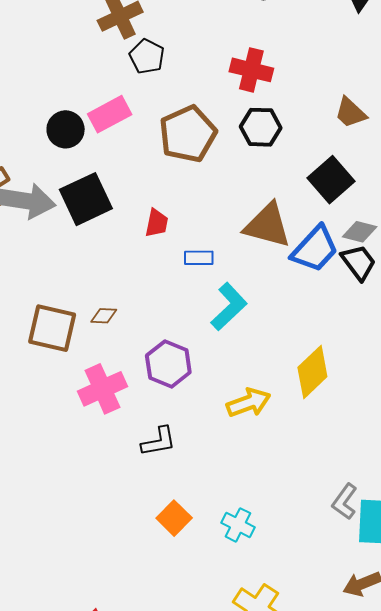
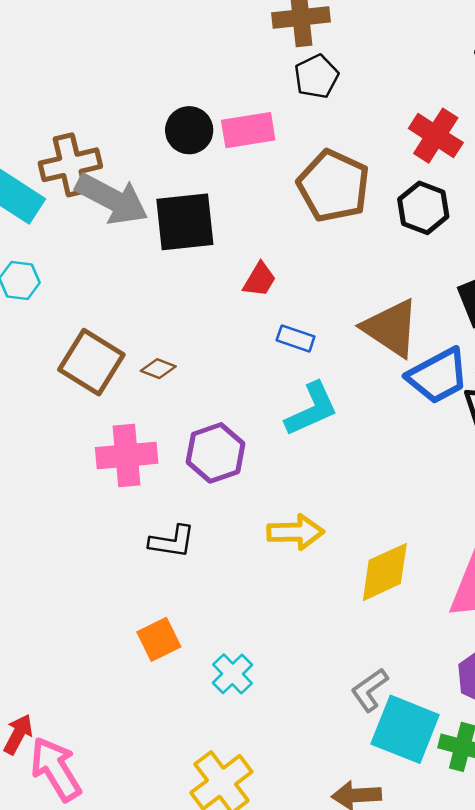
brown pentagon: (188, 134) -> (333, 186), turned 30
yellow diamond: (312, 372) -> (385, 572), moved

